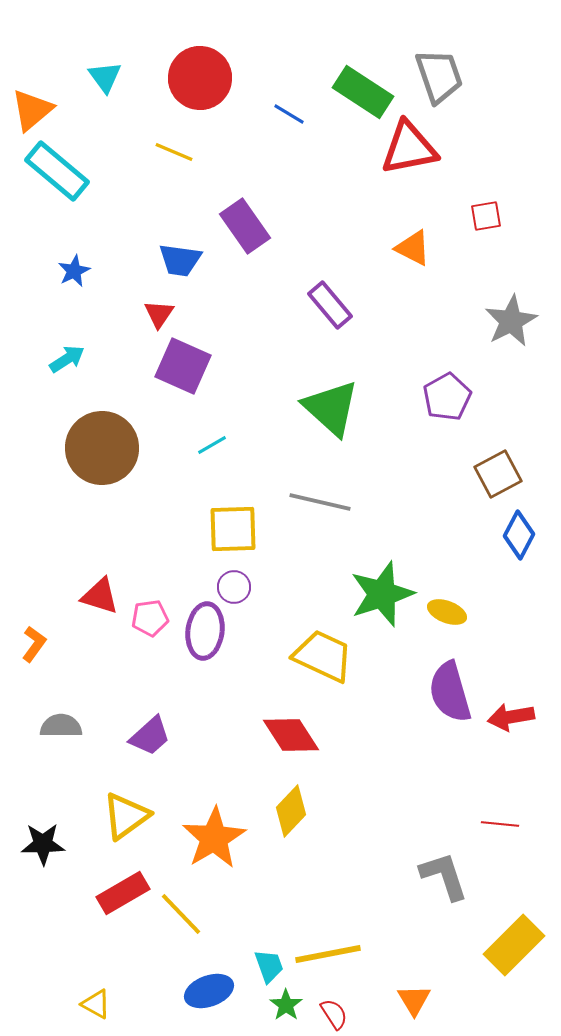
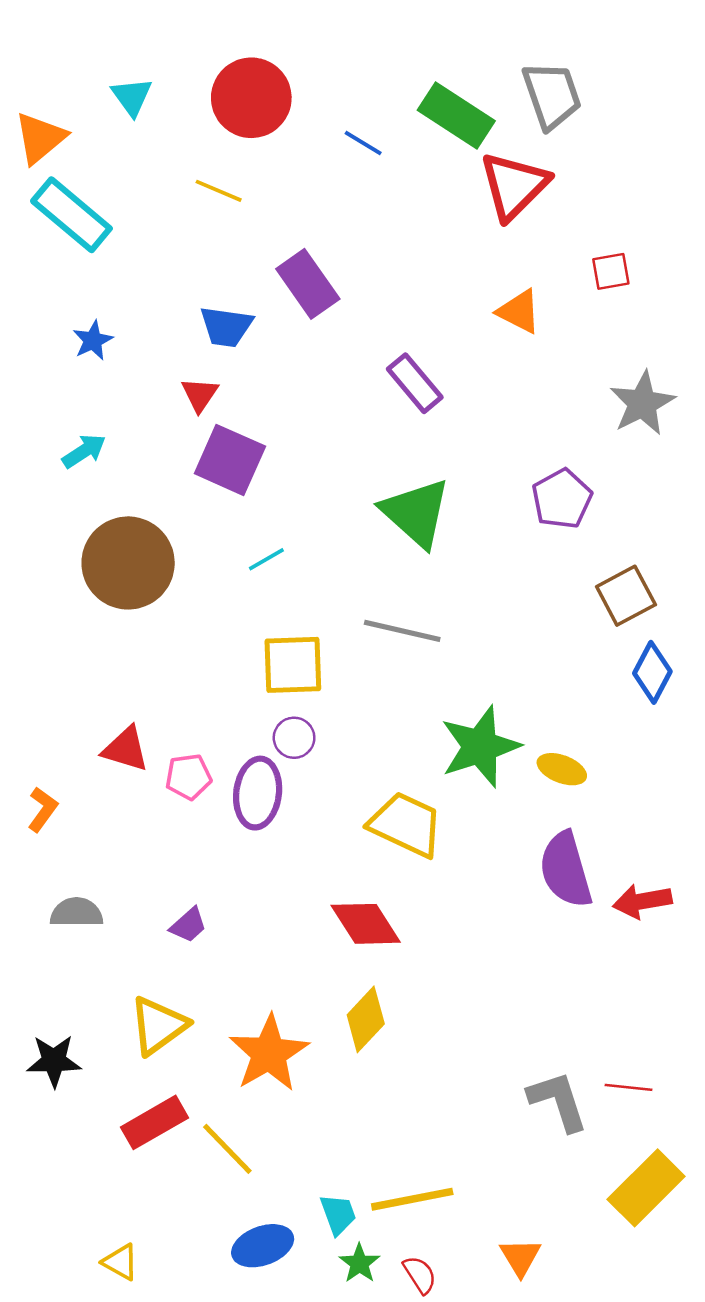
red triangle: (409, 148) -> (514, 186), turned -34
purple trapezoid: (150, 736) -> (188, 925), size x0.7
red line: (500, 824) -> (628, 1087), moved

